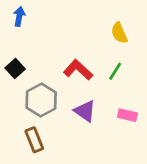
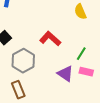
green line: (115, 71) -> (81, 54), moved
purple triangle: (85, 111) -> (65, 74), moved

